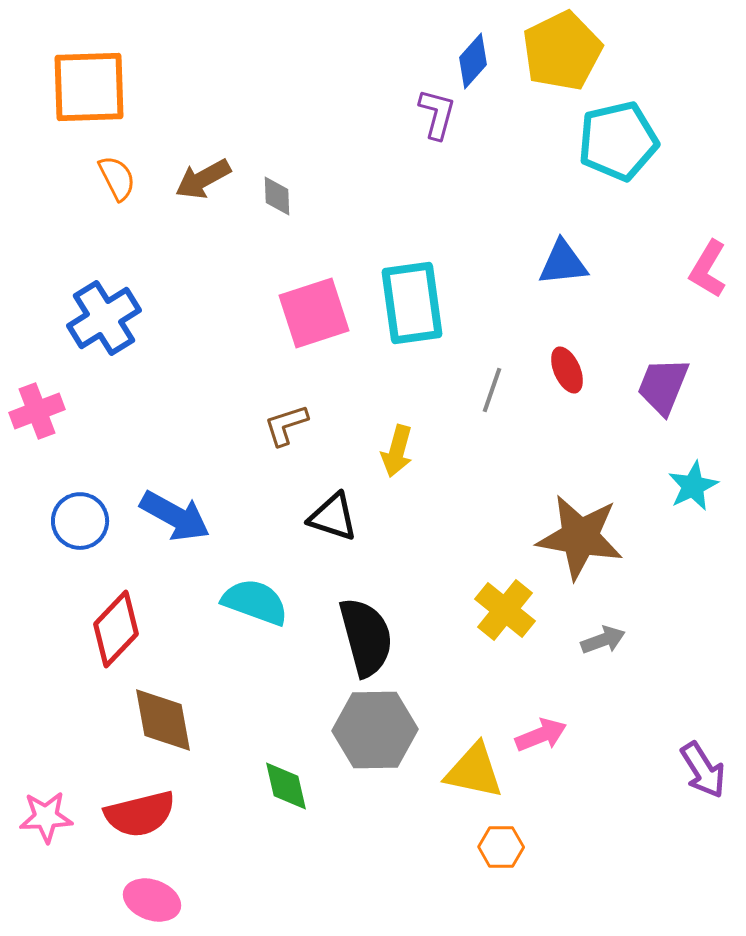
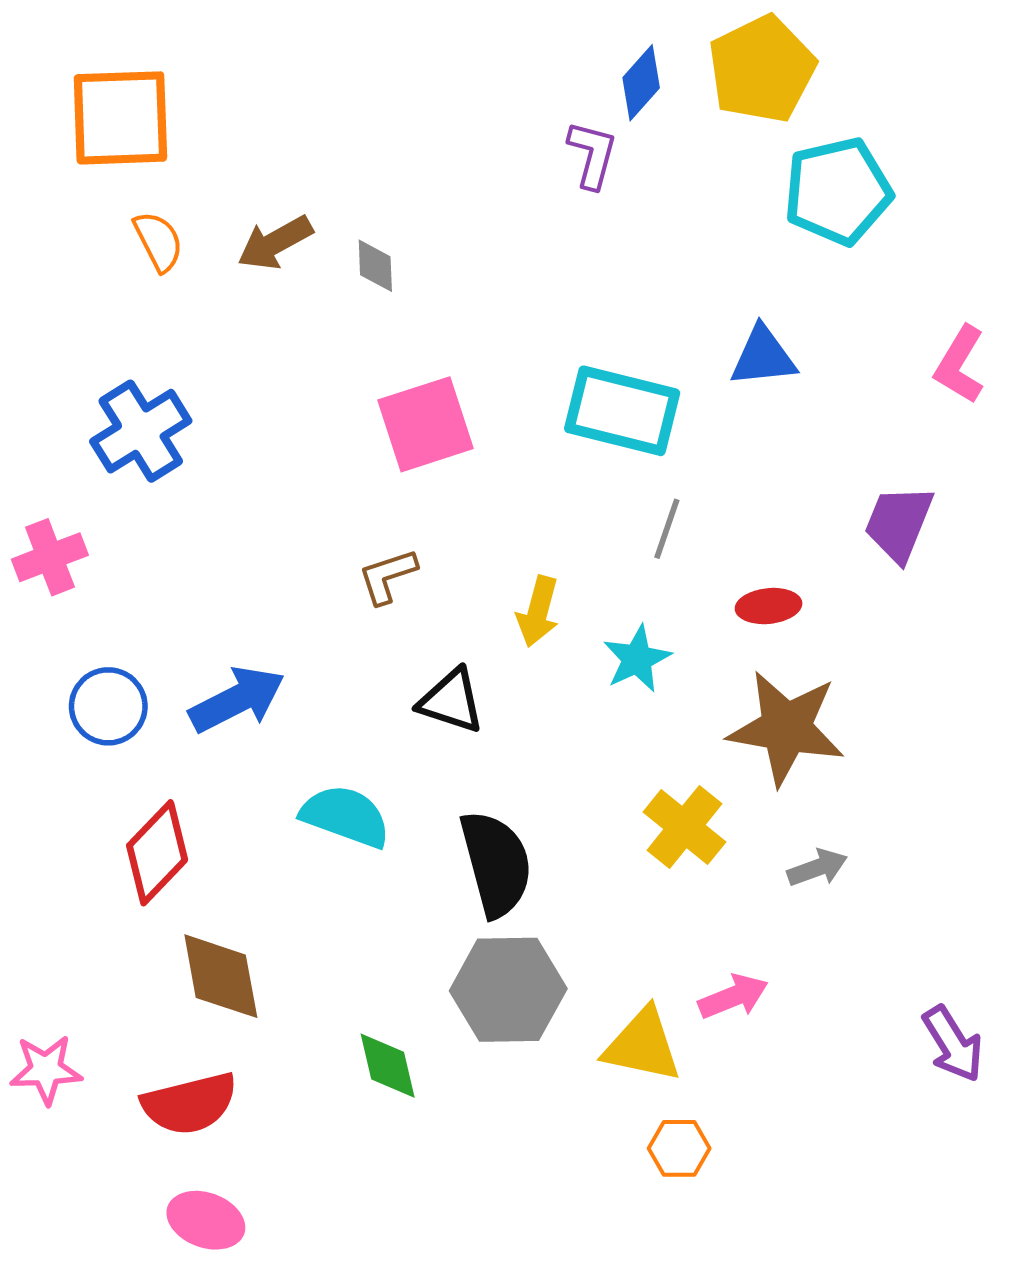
cyan rectangle: (412, 303) -> (622, 411), moved, turned -68
red ellipse: (567, 370) -> (769, 606), moved, turned -72
cyan star: (693, 486) -> (637, 659), moved
blue arrow: (175, 516) -> (237, 700), turned -56
pink star: (46, 817) -> (46, 1070), moved

